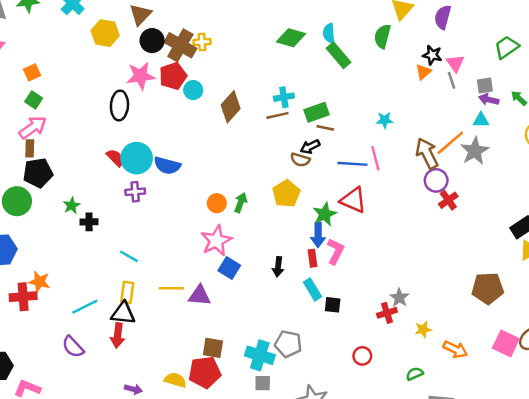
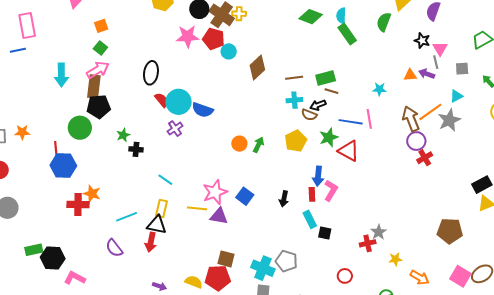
orange triangle: (423, 72) -> (410, 75), moved, turned 32
red pentagon: (173, 76) -> (214, 39), turned 30
cyan cross: (284, 97) -> (294, 100), moved
purple arrow: (489, 100) -> (427, 74), moved
black ellipse: (119, 105) -> (151, 73), moved
cyan triangle: (481, 120) -> (456, 96), turned -32
brown rectangle: (30, 148) -> (94, 86), size x1.6
purple cross: (135, 192) -> (175, 129), turned -35
green star: (325, 214) -> (329, 137), moved
pink star: (216, 241) -> (215, 192), moved

